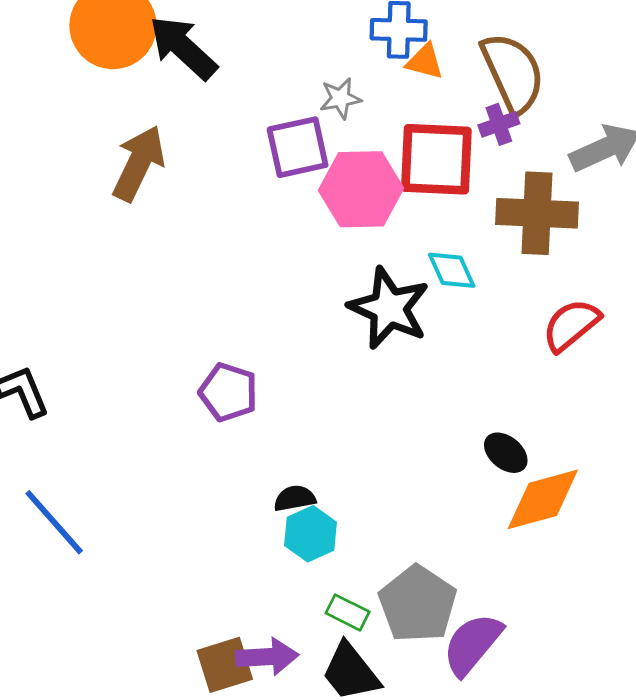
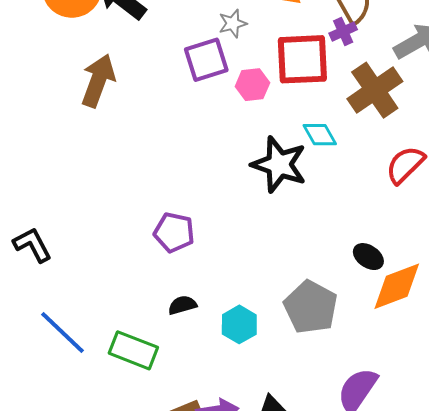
pink hexagon: (361, 189) -> (252, 85), size x0.6
brown cross: (537, 213) -> (375, 90), turned -32
black semicircle: (295, 498) -> (182, 305), moved
gray pentagon: (418, 604) -> (311, 307), moved
green rectangle: (348, 612) -> (133, 350), moved, size x1.6

